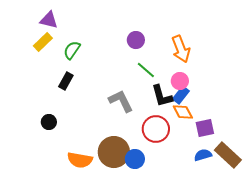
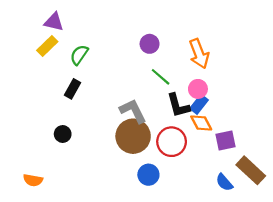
black circle: (49, 122) -> (63, 134), moved
brown circle: (114, 152) -> (133, 136), moved
blue semicircle: (203, 155) -> (224, 182), moved, turned -114
orange semicircle: (80, 160) -> (33, 180), moved, size x0.7

